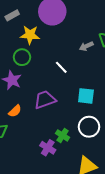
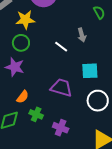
gray arrow: (86, 46) -> (82, 35), moved, turned -72
purple trapezoid: (45, 100) -> (61, 88), moved, turned 45
green cross: (63, 135) -> (36, 114), moved

